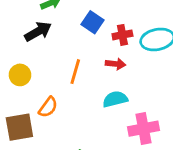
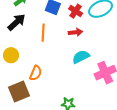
red cross: (122, 35) -> (76, 11), turned -32
orange line: (75, 72) -> (43, 33), moved

